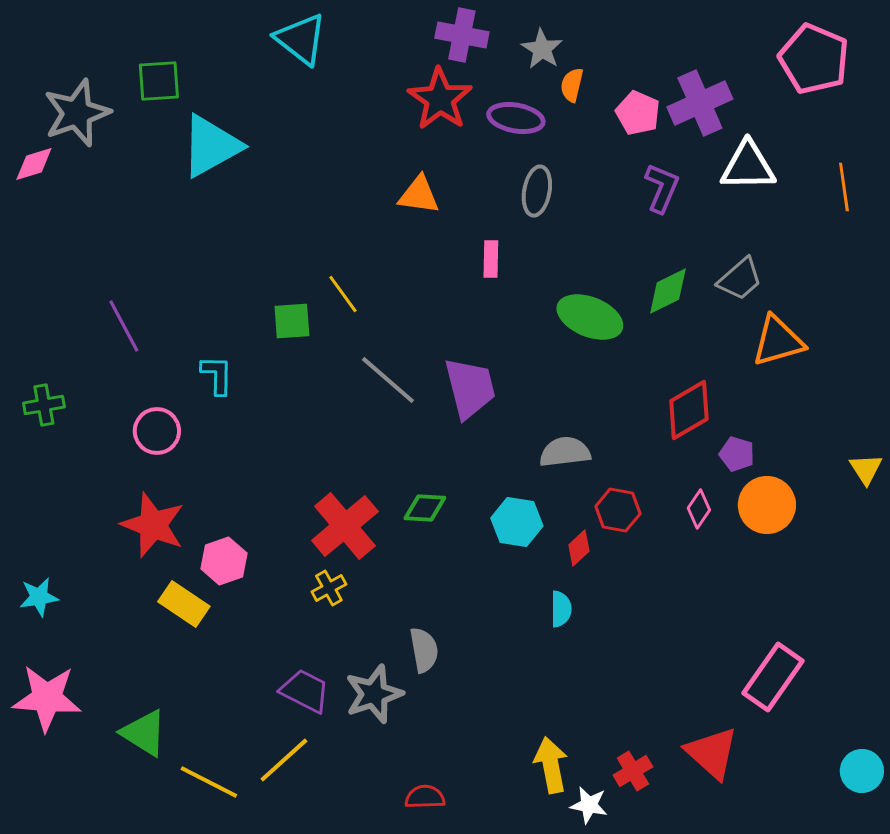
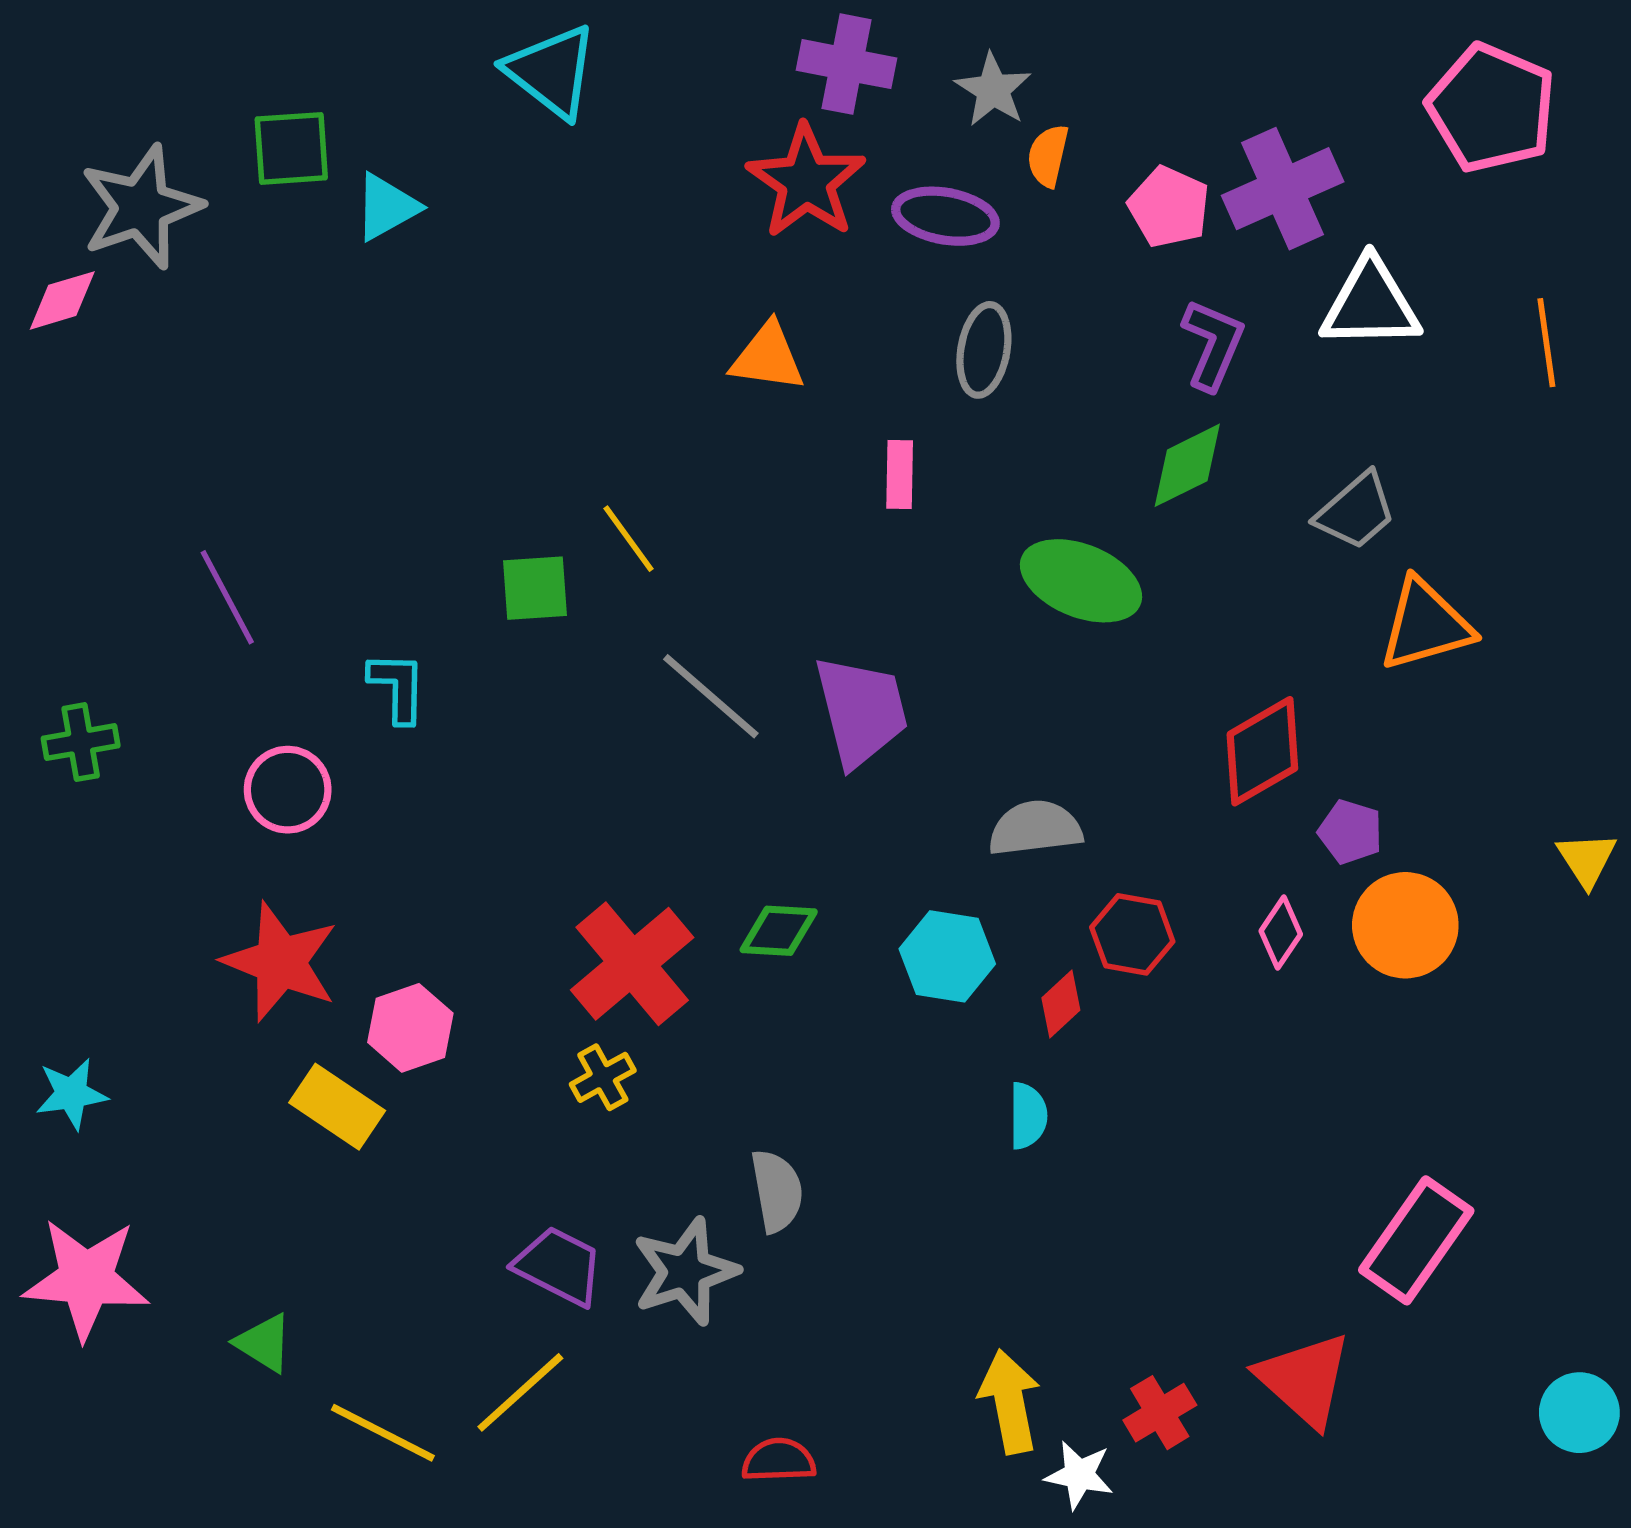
cyan triangle: (211, 146) -> (387, 207), moved, size x0.6
green diamond: (668, 291) -> (1187, 465), moved
green triangle: (144, 733) -> (264, 1343), size x0.7

